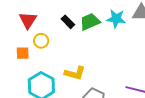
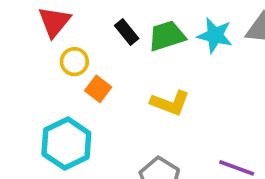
orange square: (23, 53) -> (98, 89), moved, turned 32
yellow L-shape: (75, 73) -> (170, 103), moved

